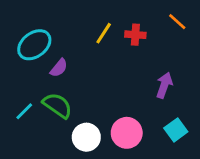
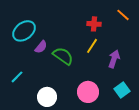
yellow line: (104, 33) -> (92, 46), moved
green semicircle: (57, 105) -> (63, 56), moved
white circle: (86, 137) -> (47, 97), moved

